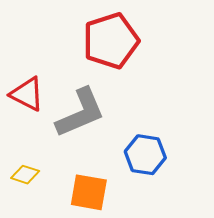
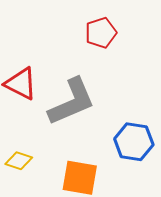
red pentagon: (111, 41) -> (101, 33), size x0.6

